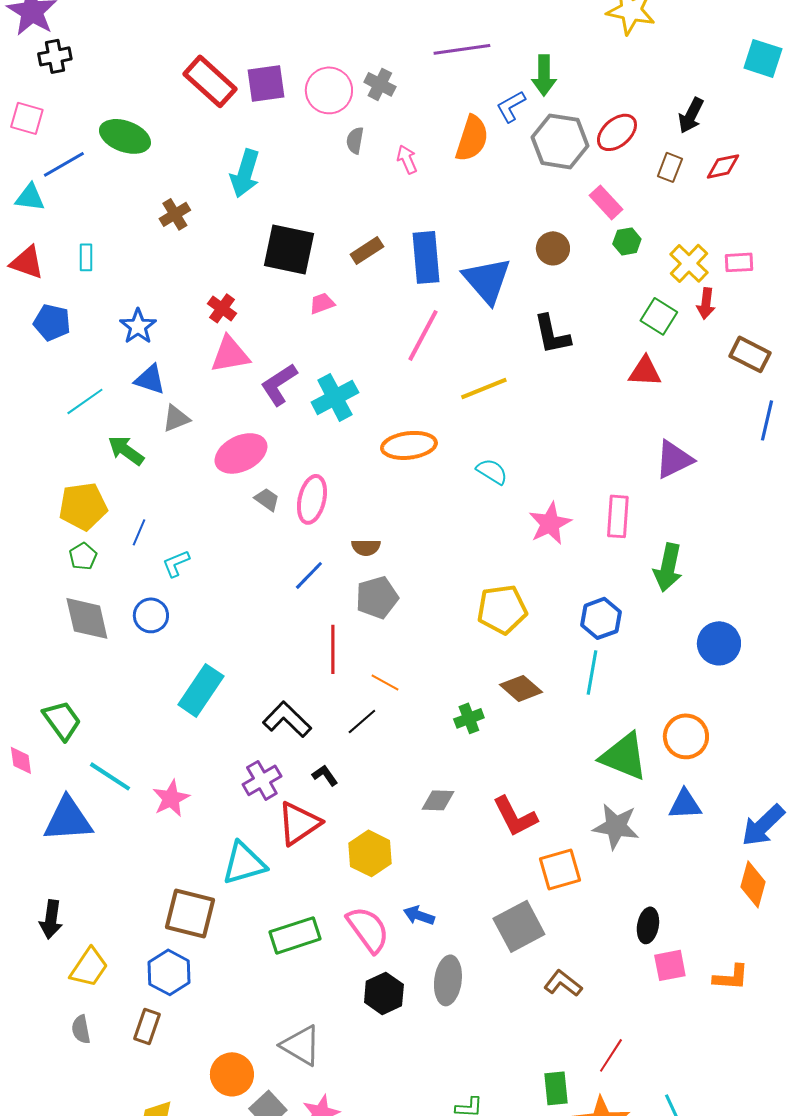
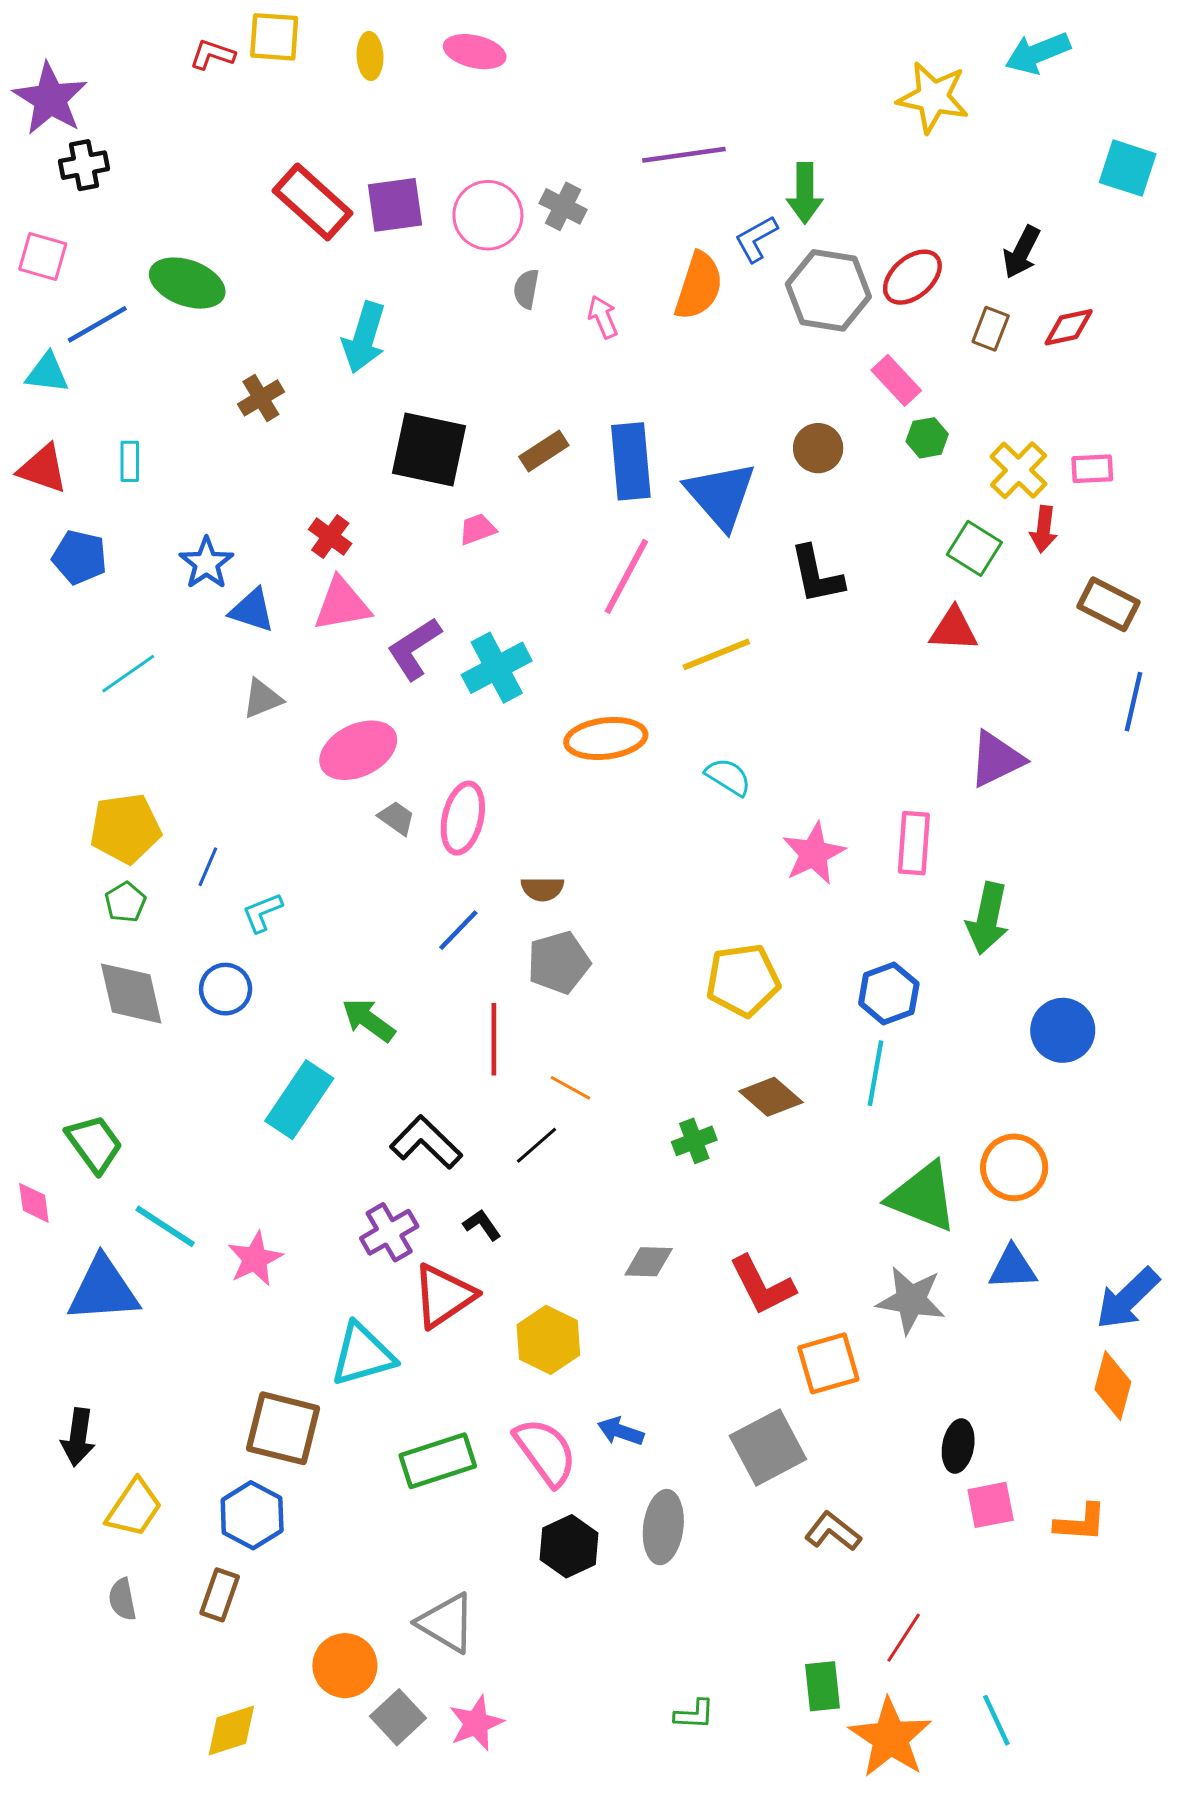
blue triangle: (150, 379) -> (252, 610), moved
green arrow: (126, 450) -> (369, 1020), moved

